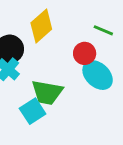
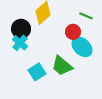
green trapezoid: (47, 92) -> (62, 66), moved, turned 30

